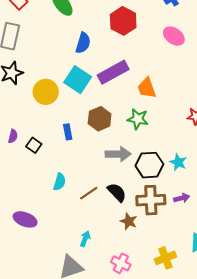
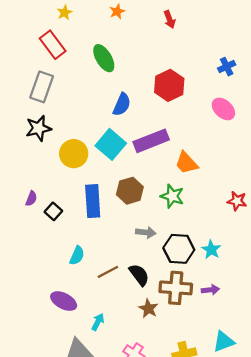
orange trapezoid: (147, 88) -> (186, 163), turned -30
blue rectangle: (68, 132) -> (93, 201), size x1.8
gray arrow: (118, 154) -> (146, 232), size x0.7
purple ellipse: (25, 219) -> (64, 301), moved

